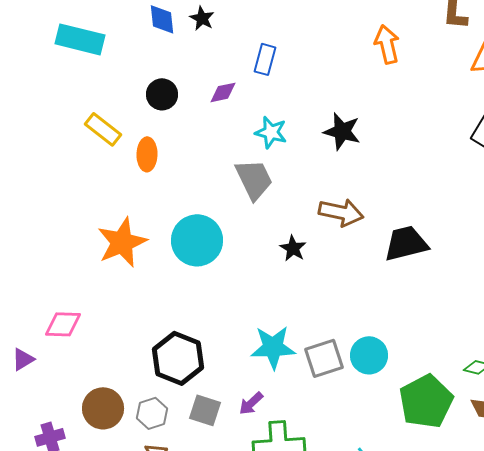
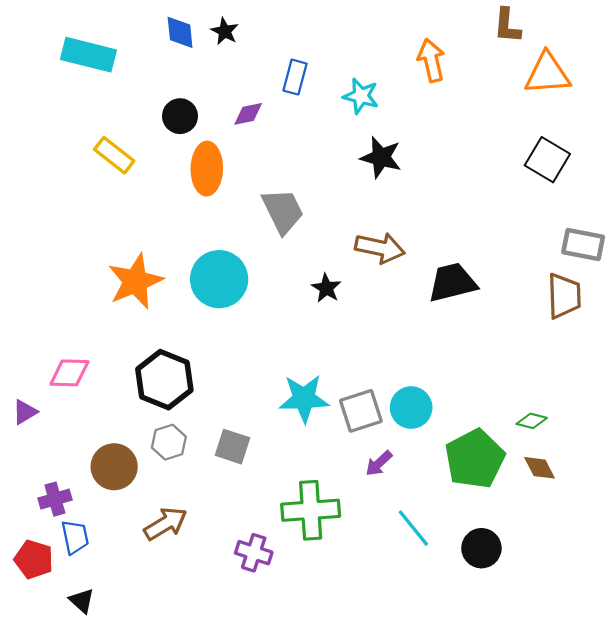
cyan star: (271, 132) -> (361, 96), moved
orange ellipse: (147, 154) -> (207, 169), moved, size x1.4
black hexagon: (178, 358) -> (164, 380), moved
purple arrow: (251, 403) -> (379, 463), moved
gray square: (205, 410) -> (232, 447), moved
gray hexagon: (152, 413) -> (169, 442), moved

